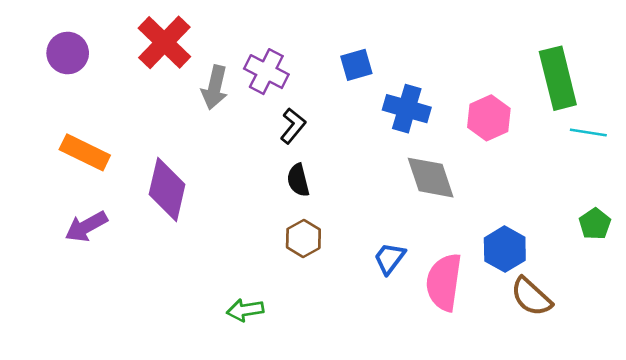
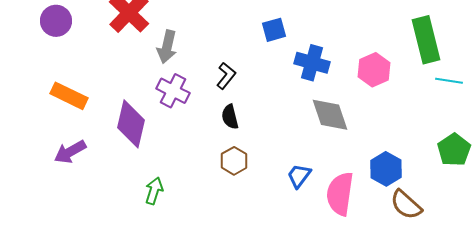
purple cross: (266, 72) -> (173, 91), moved
green pentagon: (595, 224) -> (454, 150), size x1.4
green arrow: (245, 310) -> (154, 191), moved, turned 116

